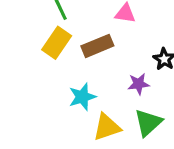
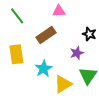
yellow rectangle: (57, 43) -> (16, 54), moved, turned -30

